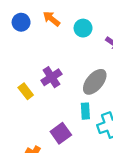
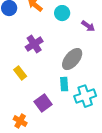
purple cross: (51, 77) -> (34, 44), moved
yellow rectangle: (26, 91) -> (20, 73), moved

